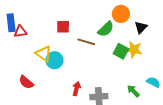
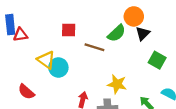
black triangle: (141, 27) -> (143, 34), moved
yellow star: (134, 50) -> (117, 84), moved
green square: (121, 51) -> (157, 60), moved

